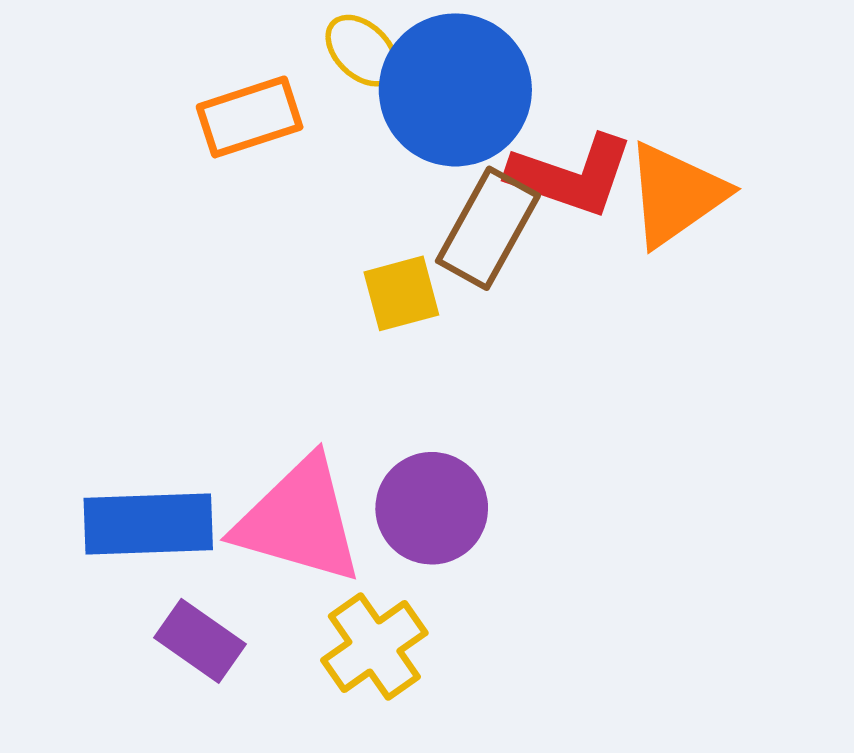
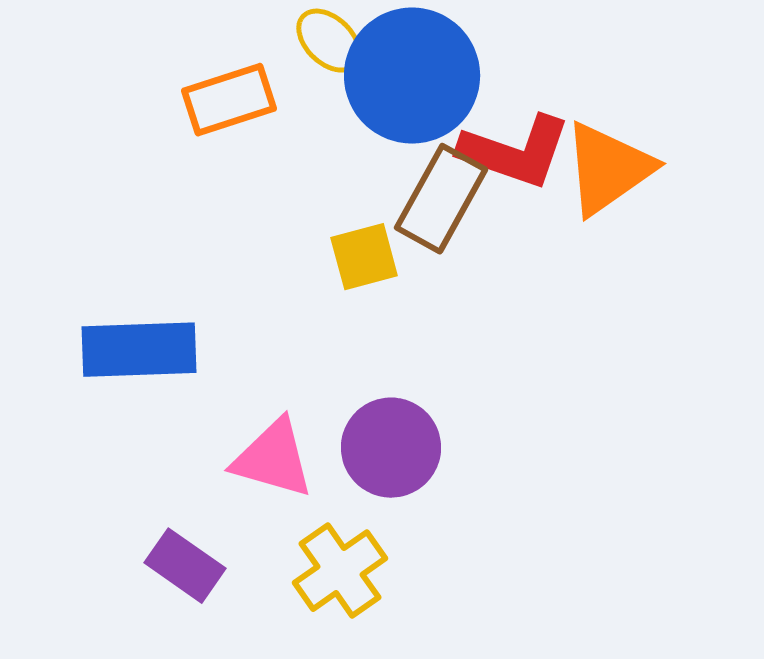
pink triangle: (299, 521) -> (273, 459), size x0.7
blue rectangle: (148, 524) -> (139, 350), moved

